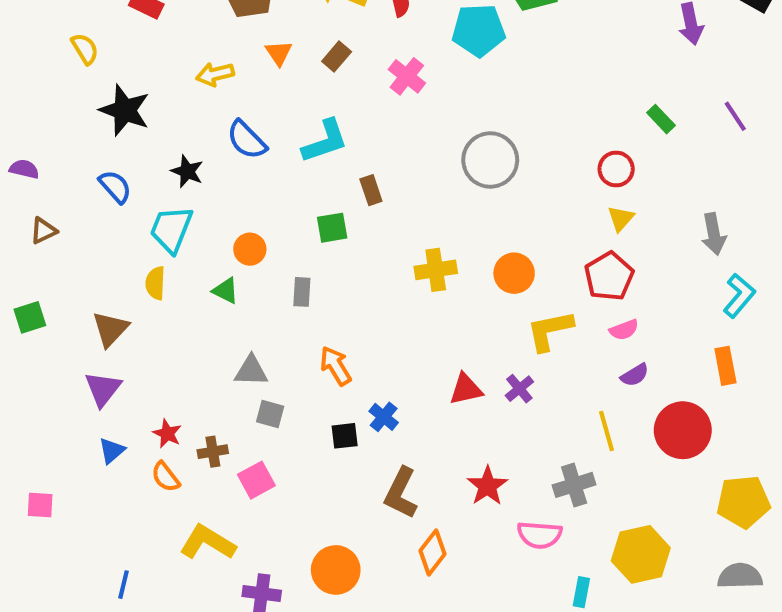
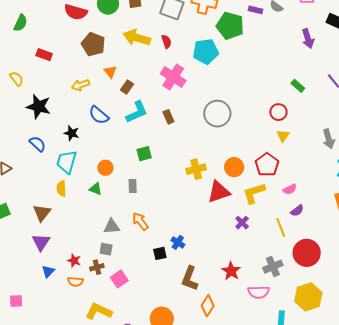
brown rectangle: (337, 56) -> (127, 87), moved
pink cross: (407, 76) -> (173, 77), size x1.4
brown rectangle: (371, 190) -> (168, 117), moved
red pentagon: (609, 276) -> (267, 165), moved
orange arrow: (336, 366) -> (140, 221), moved
red triangle: (466, 389) -> (219, 192), moved, size x1.4
gray square: (270, 414) -> (106, 249), moved
red circle: (683, 430) -> (307, 253), moved
yellow line: (606, 431) -> (281, 227), moved
orange semicircle: (166, 477) -> (75, 282), turned -42

